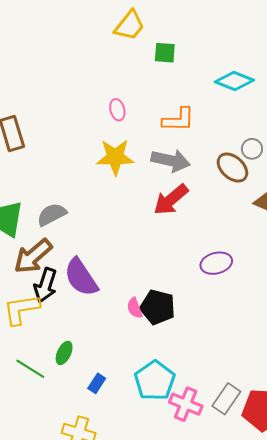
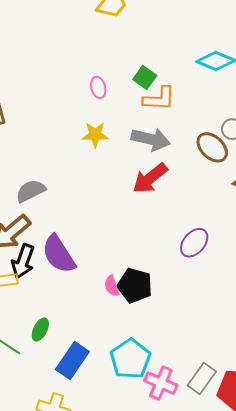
green square: (165, 53) -> (145, 77), moved, turned 30
yellow star: (115, 157) -> (95, 135), size x0.7
purple ellipse: (216, 263) -> (194, 243), turned -36
blue rectangle: (97, 383) -> (72, 361), size x1.8

